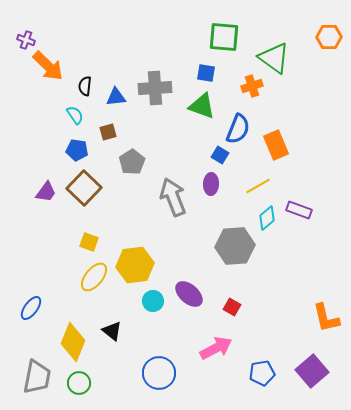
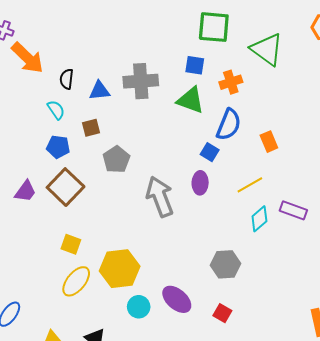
orange cross: (252, 86) -> (231, 82), moved
orange rectangle: (276, 145) -> (269, 142), size x0.7
gray hexagon: (235, 246) -> (226, 264), moved, size x0.7

